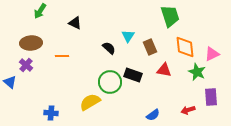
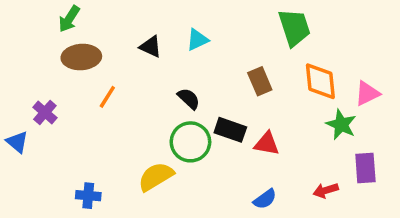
black triangle: (75, 23) -> (151, 47), moved
cyan triangle: (128, 36) -> (197, 40), moved, turned 32
brown ellipse: (31, 43) -> (81, 57), moved
black semicircle: (109, 48) -> (189, 99), moved
orange line: (62, 56) -> (107, 97), turned -56
red triangle: (164, 70) -> (267, 144), moved

